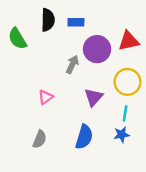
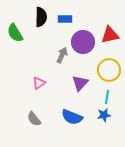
blue semicircle: (84, 137) -> (72, 117), turned 95
gray semicircle: (40, 139) -> (34, 119), turned 119

